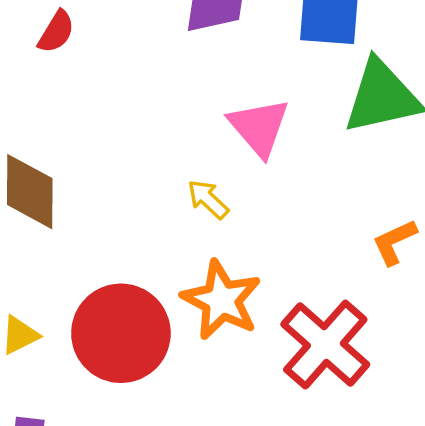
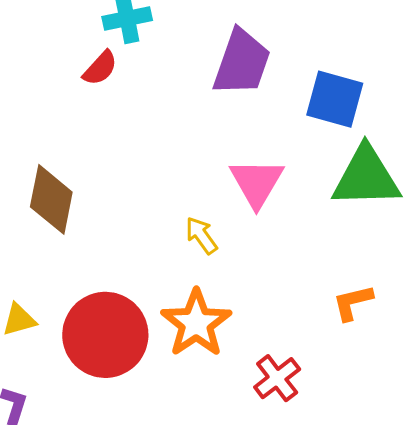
red cross: (325, 344) -> (277, 378), size x0.6

